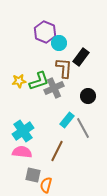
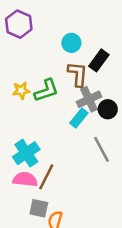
purple hexagon: (45, 32) -> (19, 24), moved
gray cross: (54, 88) -> (89, 99), moved
cyan rectangle: (67, 120) -> (79, 118), moved
brown line: (57, 151) -> (46, 177), moved

